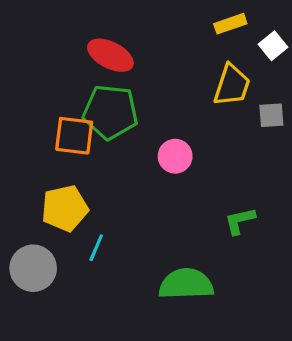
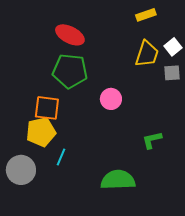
white square: (273, 46) -> (173, 47), moved
orange square: (74, 136) -> (47, 108), moved

